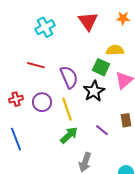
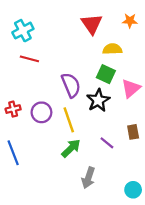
cyan cross: (45, 27) -> (23, 31), moved
yellow semicircle: (115, 50) -> (112, 49), moved
red line: (36, 65) -> (29, 59), moved

